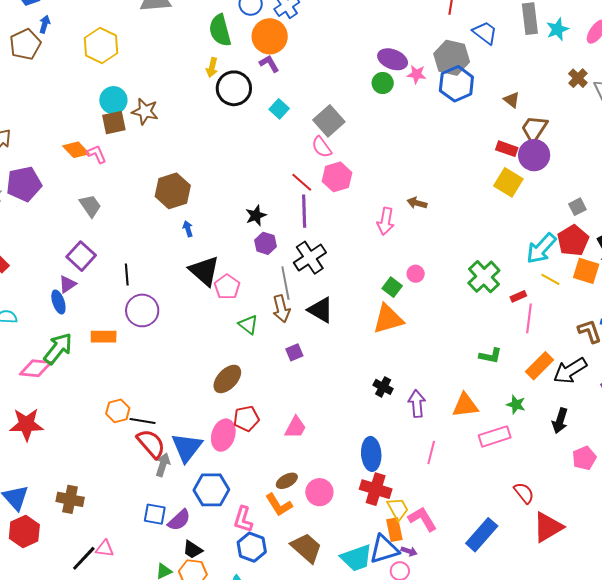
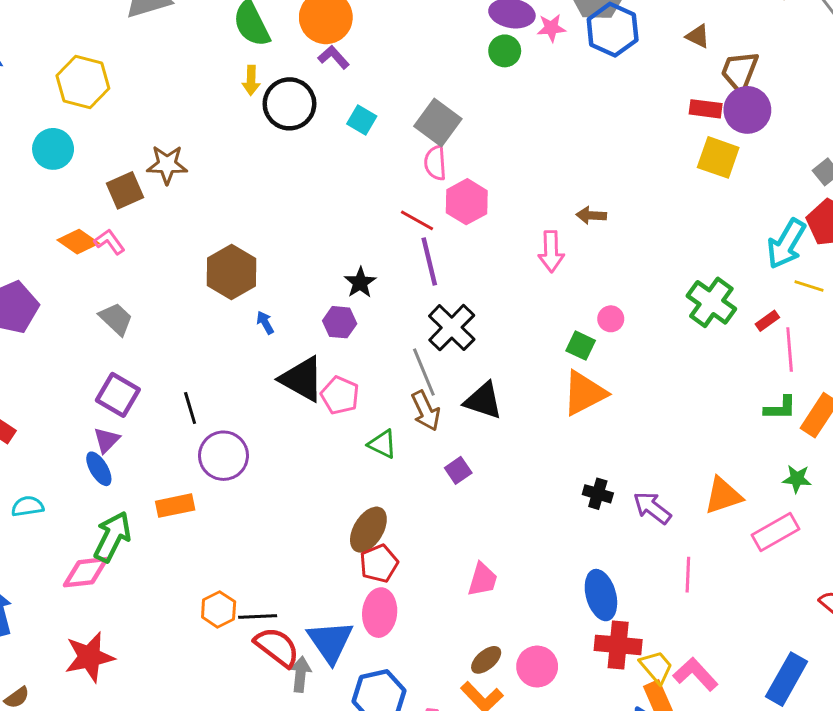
cyan circle: (113, 100) -> (53, 149), moved
pink semicircle: (322, 147) -> (435, 163), turned 45
purple hexagon: (266, 243) -> (340, 322), moved
green L-shape: (490, 356) -> (780, 408), moved
purple arrow: (417, 404) -> (652, 508), turned -36
red pentagon: (246, 419) -> (379, 563), moved

